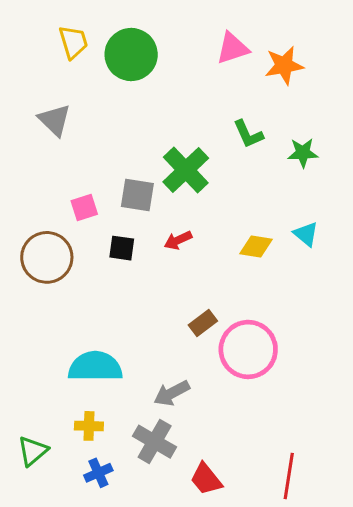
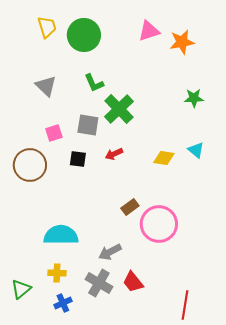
gray triangle: (55, 120) -> (46, 86), moved
green L-shape: (248, 134) -> (94, 83), moved
red trapezoid: (206, 479) -> (133, 282), moved

